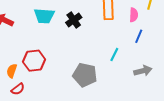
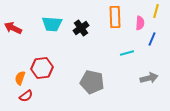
blue line: (139, 36) -> (152, 39), moved
cyan line: (114, 55) -> (127, 53), moved, turned 48

